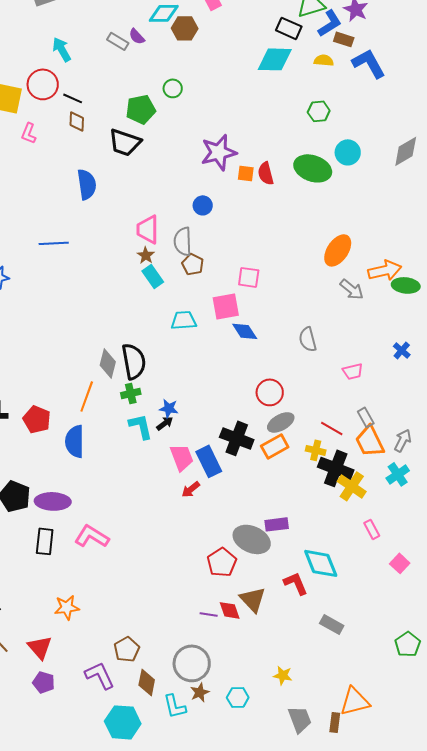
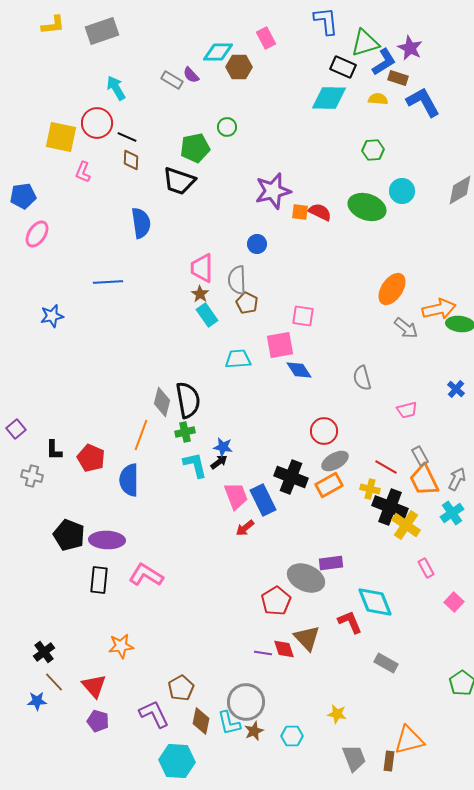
red semicircle: (266, 173) -> (320, 212), turned 130
cyan L-shape: (175, 706) -> (229, 723), moved

